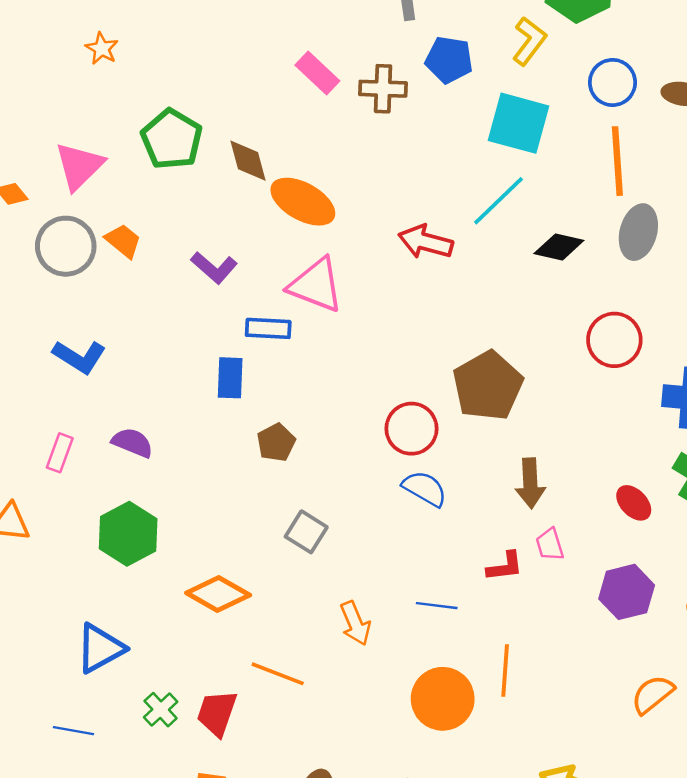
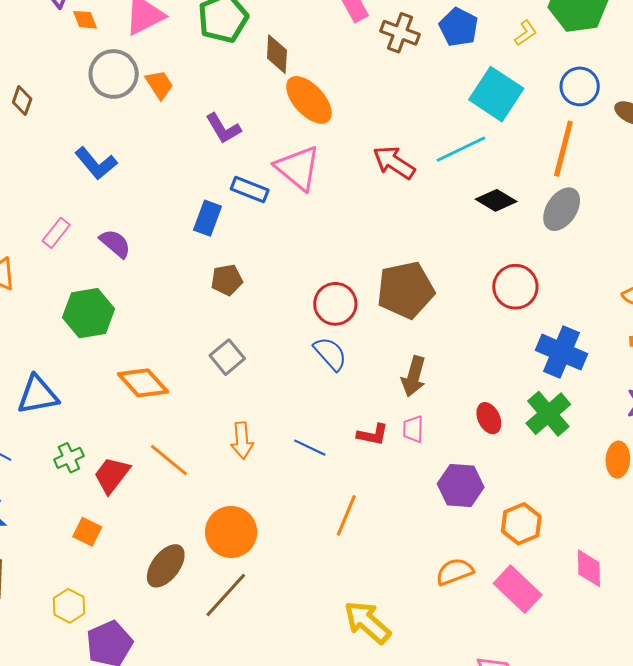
yellow L-shape: (529, 41) -> (526, 33), size x0.7
orange circle: (443, 699) -> (231, 532), moved

